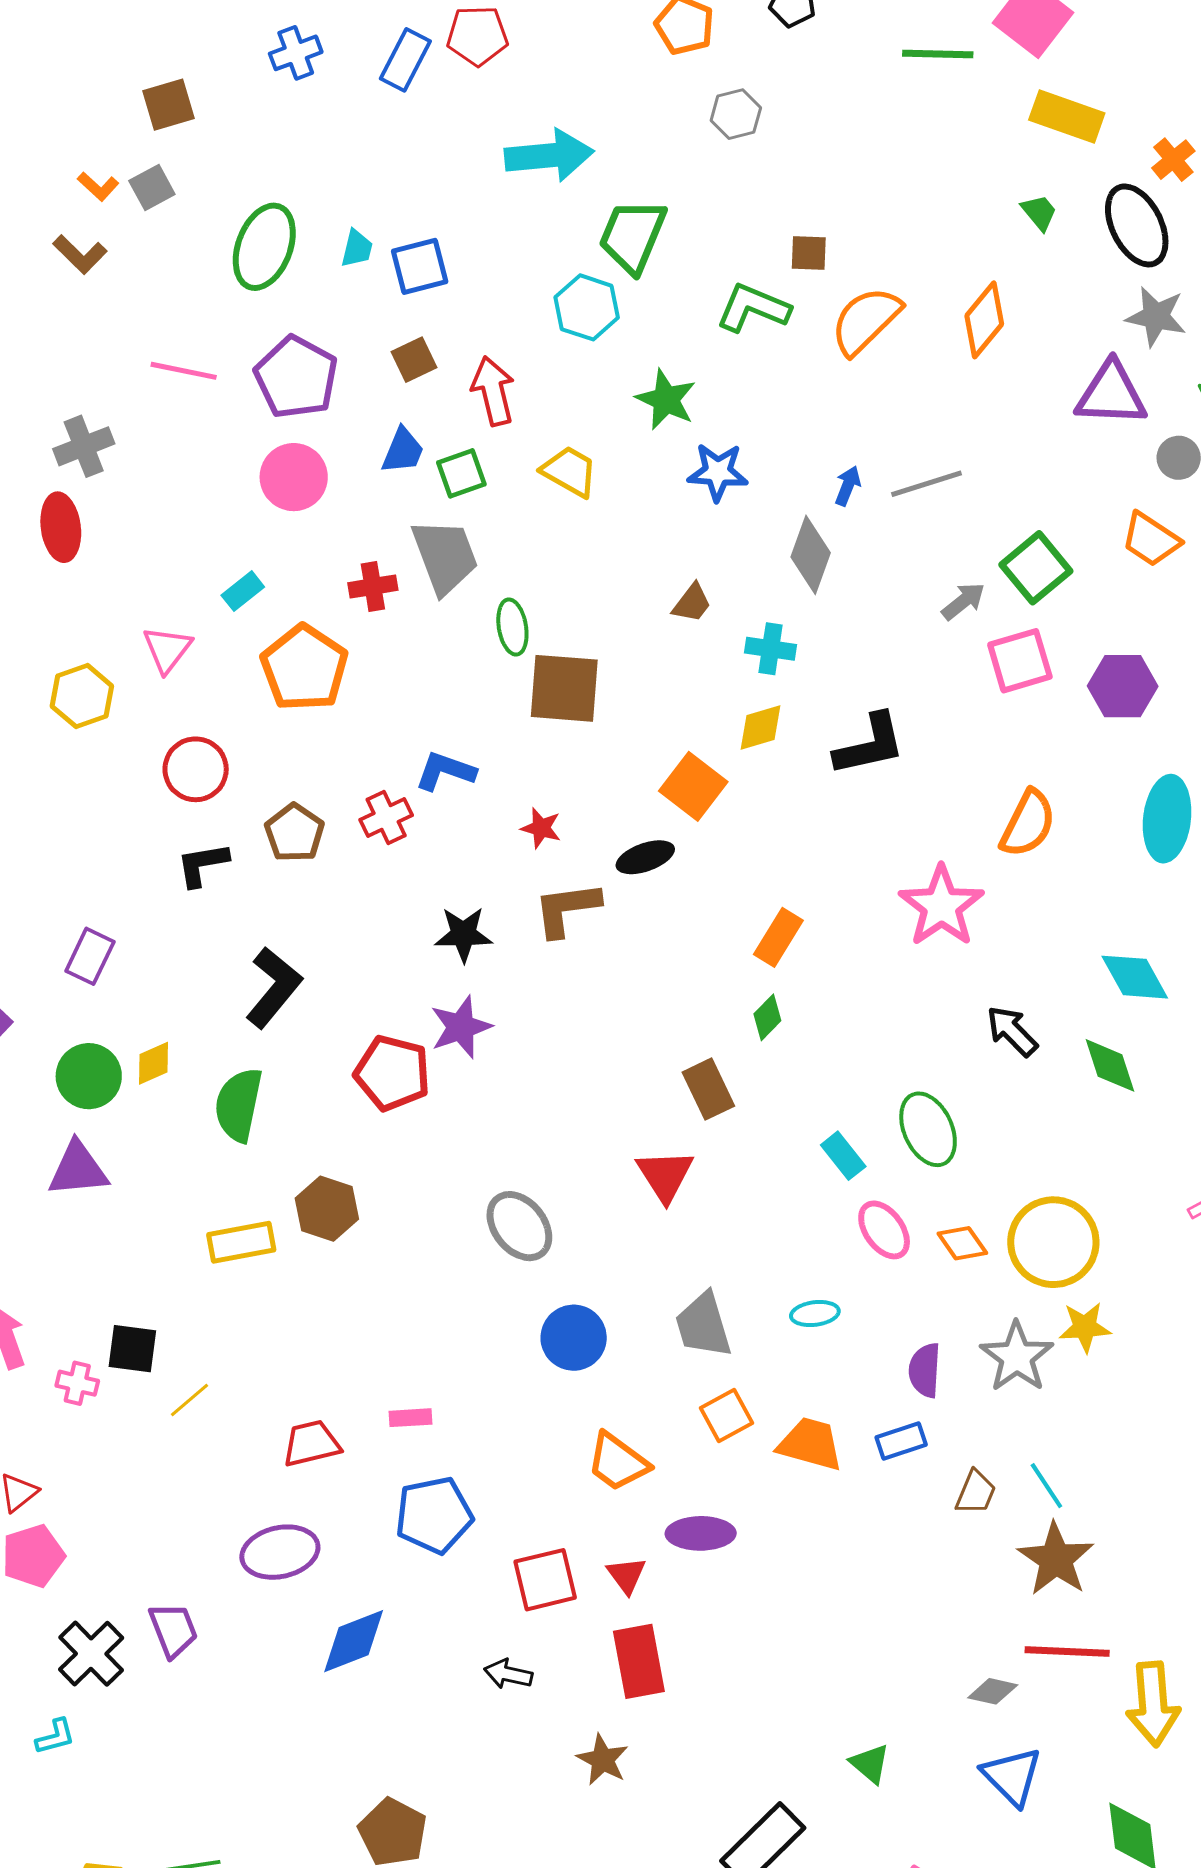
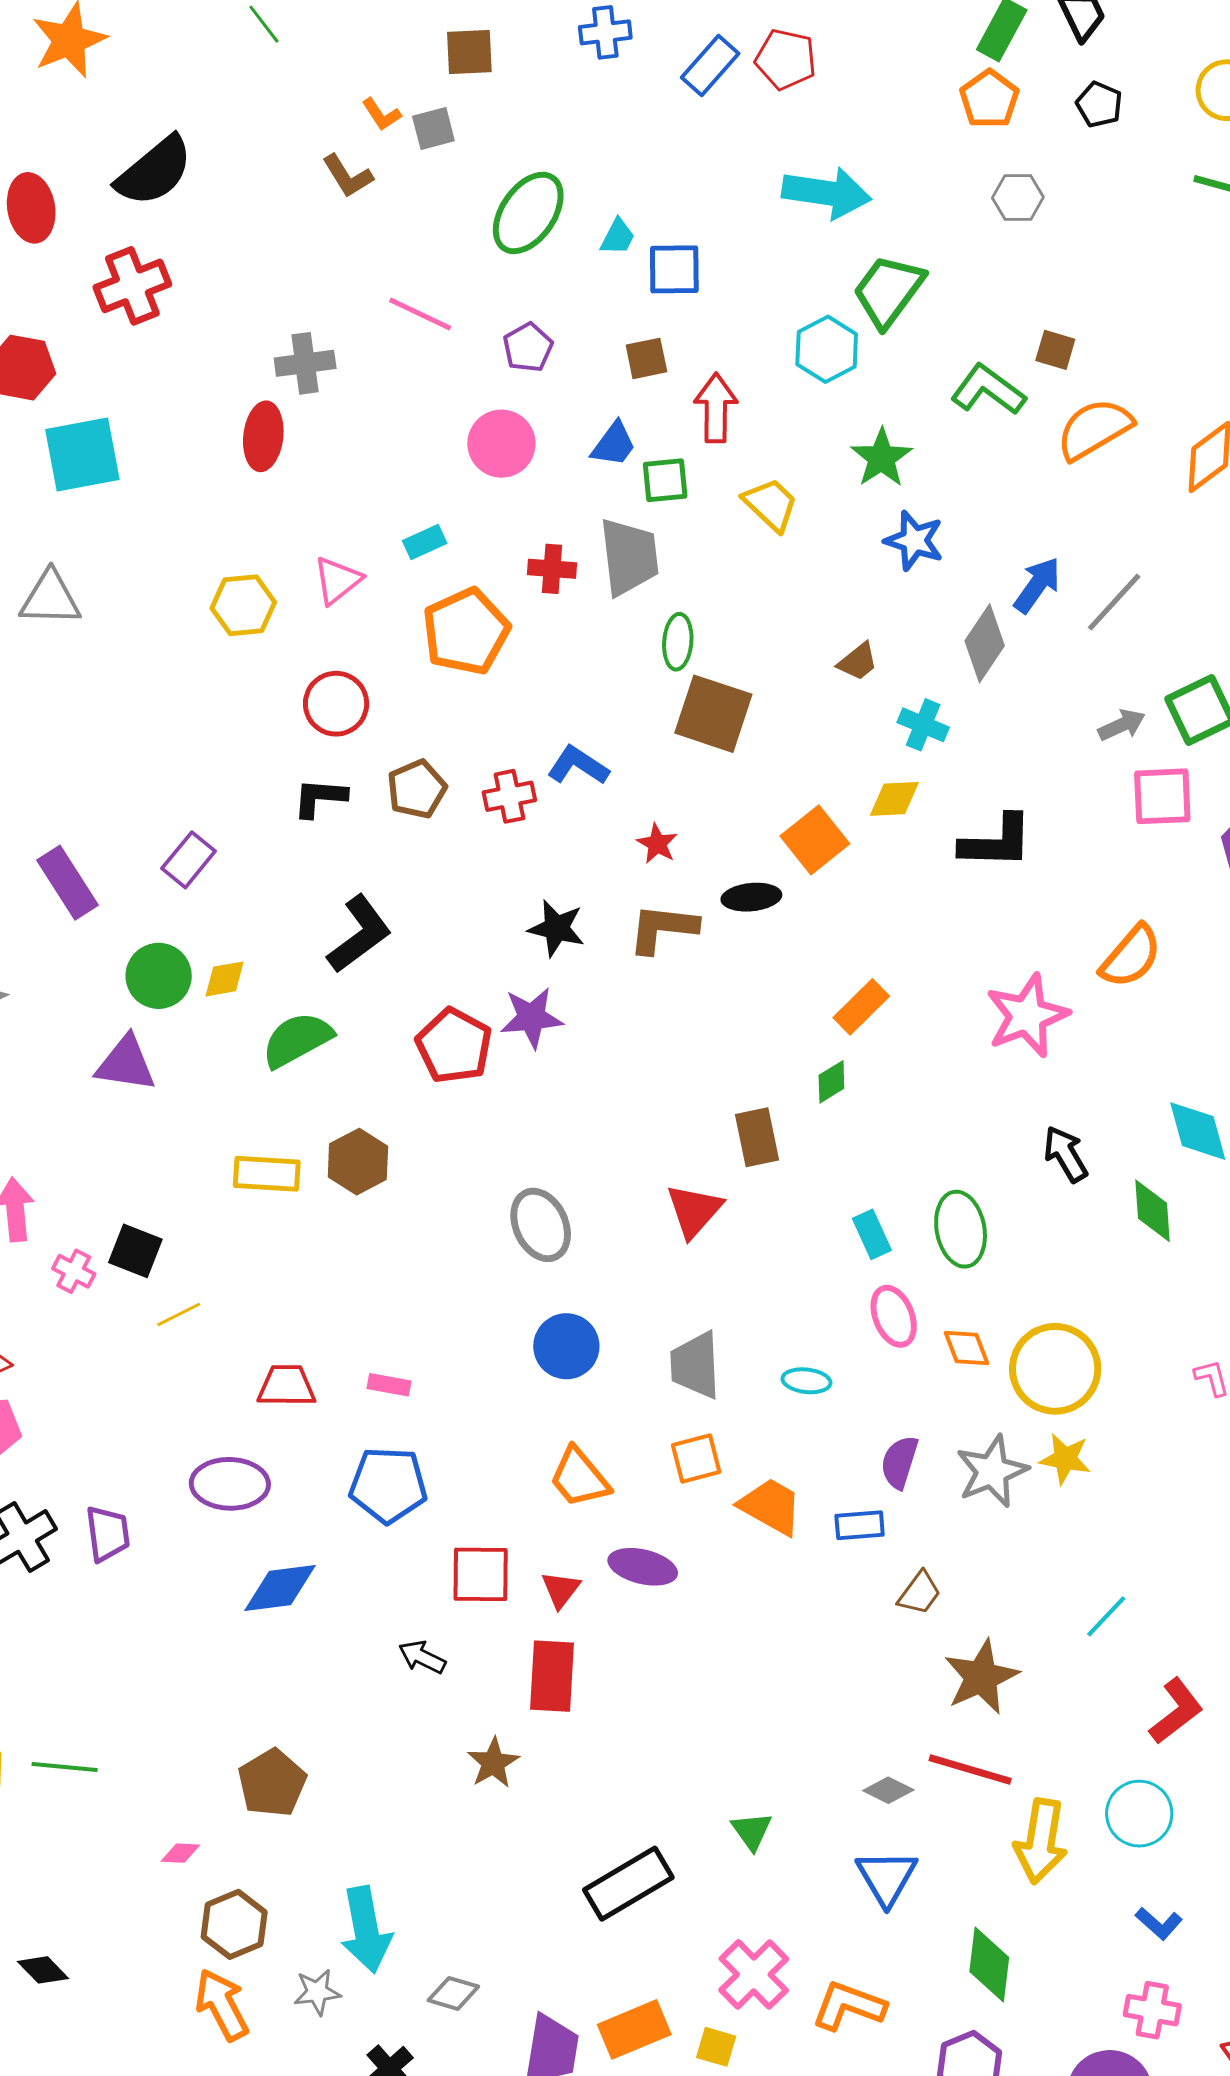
purple pentagon: (296, 377) -> (528, 347), size x0.6
gray line: (926, 484) -> (1114, 602), turned -44
blue arrow: (848, 486) -> (1037, 585), size x1.5
green semicircle: (239, 1105) -> (297, 1040), turned 36
cyan line: (1046, 1486) -> (1106, 1616), moved, turned 63

